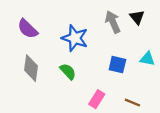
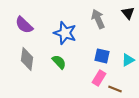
black triangle: (137, 17) -> (128, 13), moved
cyan triangle: (147, 59) -> (128, 60), moved, turned -40
pink rectangle: (97, 99) -> (99, 78), moved

